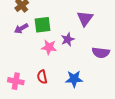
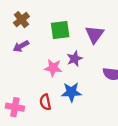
green square: (42, 25) -> (60, 30), moved
blue star: (74, 79) -> (71, 92), moved

